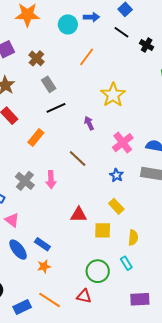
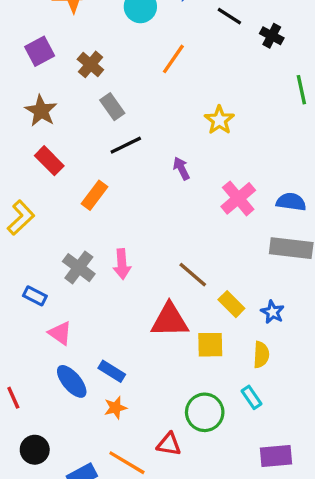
yellow star: (113, 95) -> (219, 120), size x0.7
brown line: (78, 158) -> (193, 275), moved
blue star: (116, 175) -> (273, 312), moved
red triangle: (79, 215) -> (170, 320), size x1.4
red triangle: (84, 296) -> (169, 444), moved

